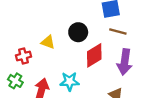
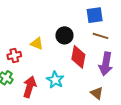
red diamond: (94, 55) -> (78, 57), turned -50
cyan star: (70, 81) -> (55, 80), turned 30

